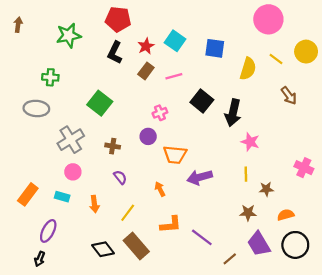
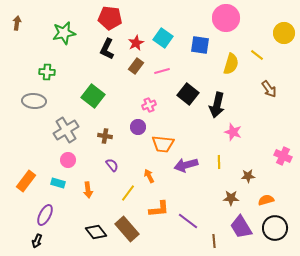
pink circle: (268, 19) -> (226, 18), moved
yellow circle: (306, 52) -> (284, 33), moved
yellow line: (246, 174) -> (219, 162), moved
yellow line: (128, 213) -> (128, 193), moved
brown line: (230, 259) -> (214, 241), turned -56

